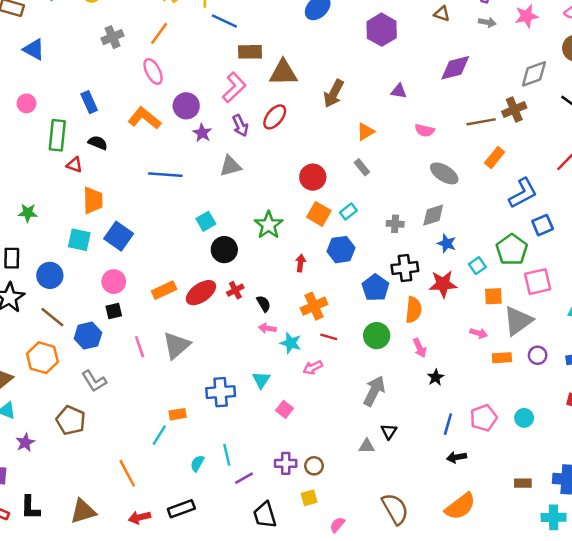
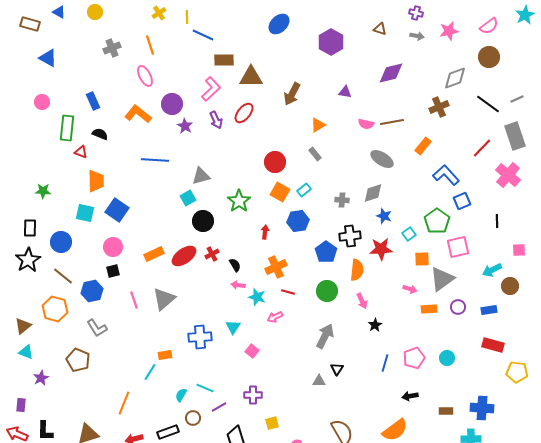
orange line: (159, 33) -> (150, 45), turned -54
brown line: (481, 122) -> (392, 122), moved
gray triangle: (230, 166) -> (201, 176), moved
blue L-shape: (523, 193) -> (446, 175), turned -104
cyan line: (227, 455) -> (205, 388), turned -54
black arrow: (457, 457) -> (410, 396), moved
brown circle: (314, 466) -> (193, 418), moved
orange line: (127, 473) -> (124, 403), turned 50

